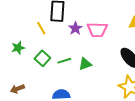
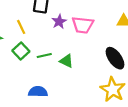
yellow line: (41, 28) -> (21, 27), moved
green triangle: (85, 64) -> (66, 61), turned 40

